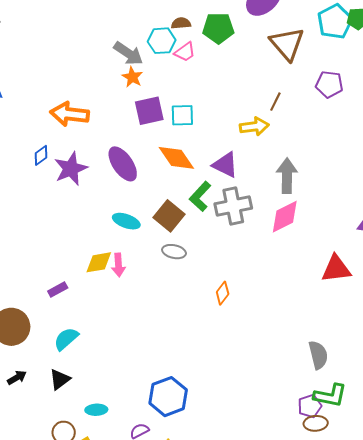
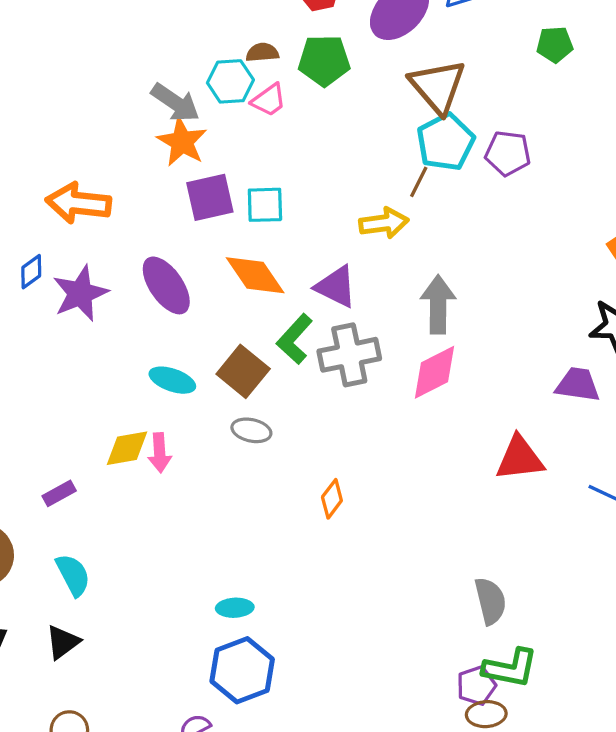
cyan pentagon: (335, 22) -> (446, 142), moved
orange star: (132, 77) -> (182, 142), size x1.4
cyan semicircle: (66, 339) -> (73, 575), turned 104
cyan ellipse: (96, 410) -> (235, 608), moved

